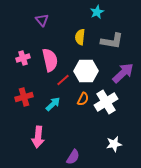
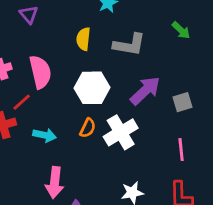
red line: (63, 80) -> (22, 102), moved
cyan arrow: (53, 104) -> (45, 135), turned 56
pink arrow: (38, 137) -> (55, 183), moved

